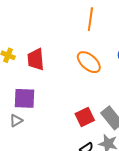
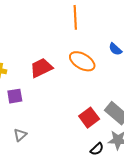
red trapezoid: (36, 59) -> (41, 68), moved, turned 80
purple square: (25, 98) -> (15, 96), moved, size x0.7

